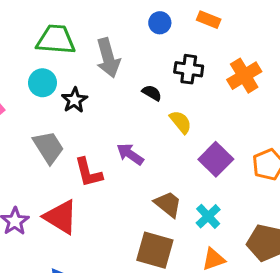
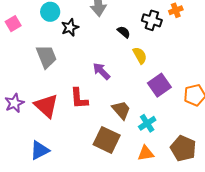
orange cross: (244, 76) -> (176, 10), moved, size x0.6
red L-shape: (88, 172) -> (79, 98), moved

